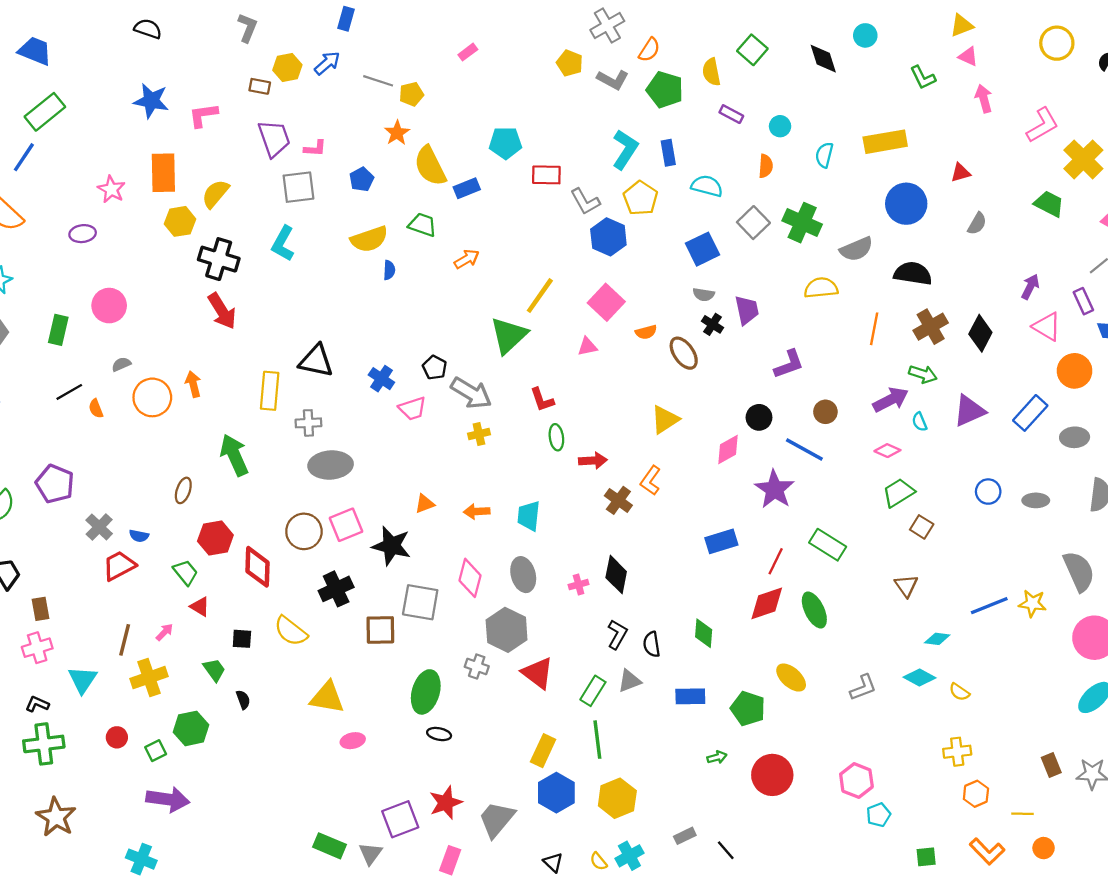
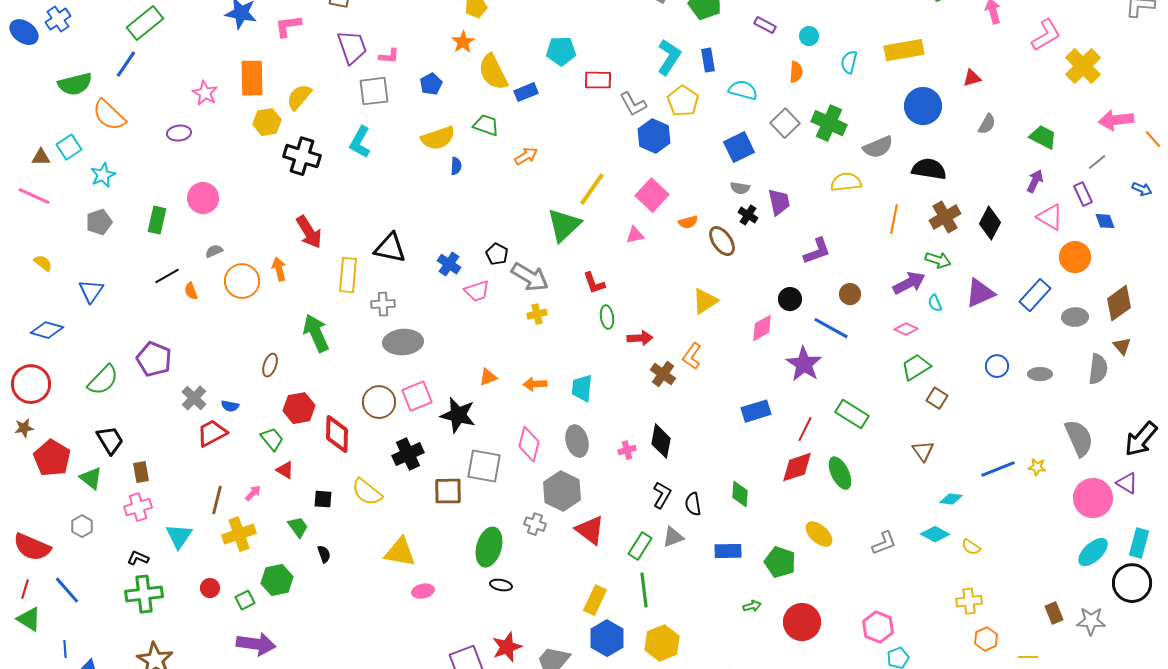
green trapezoid: (1049, 204) -> (1043, 137), moved
red arrow: (222, 311) -> (309, 232), moved
yellow star: (1032, 603) -> (1037, 467), size x0.7

